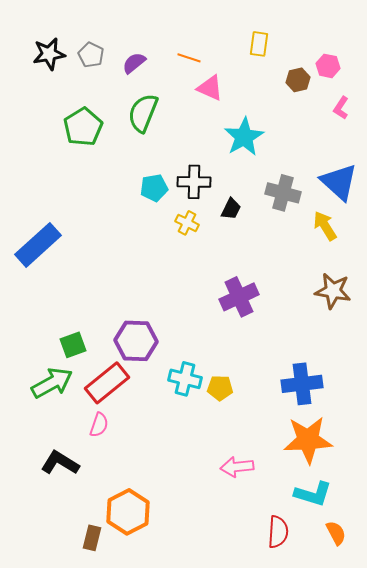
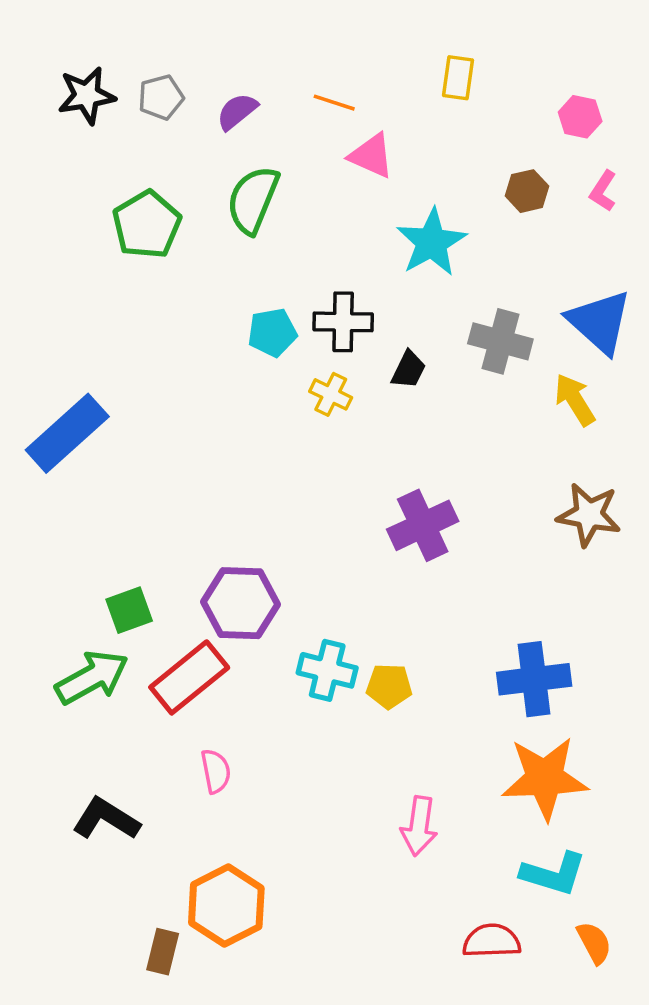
gray pentagon: (91, 55) -> (161, 97), turned 30
brown hexagon: (298, 80) -> (527, 191), moved
pink semicircle: (99, 425) -> (216, 771), moved, turned -30
pink arrow: (237, 467) -> (419, 826), turned -76
red semicircle: (278, 532) -> (492, 941), turned -96

